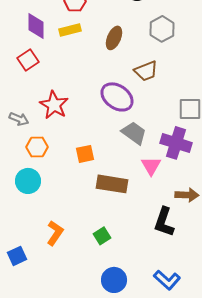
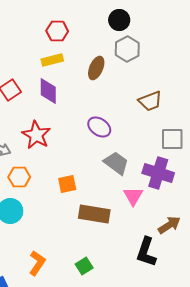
purple diamond: (36, 26) -> (48, 91), moved
gray hexagon: (162, 29) -> (127, 49), moved
brown trapezoid: (146, 71) -> (150, 101), moved
purple ellipse: (117, 97) -> (99, 127), size x0.7
brown arrow: (187, 195) -> (169, 225), turned -35

